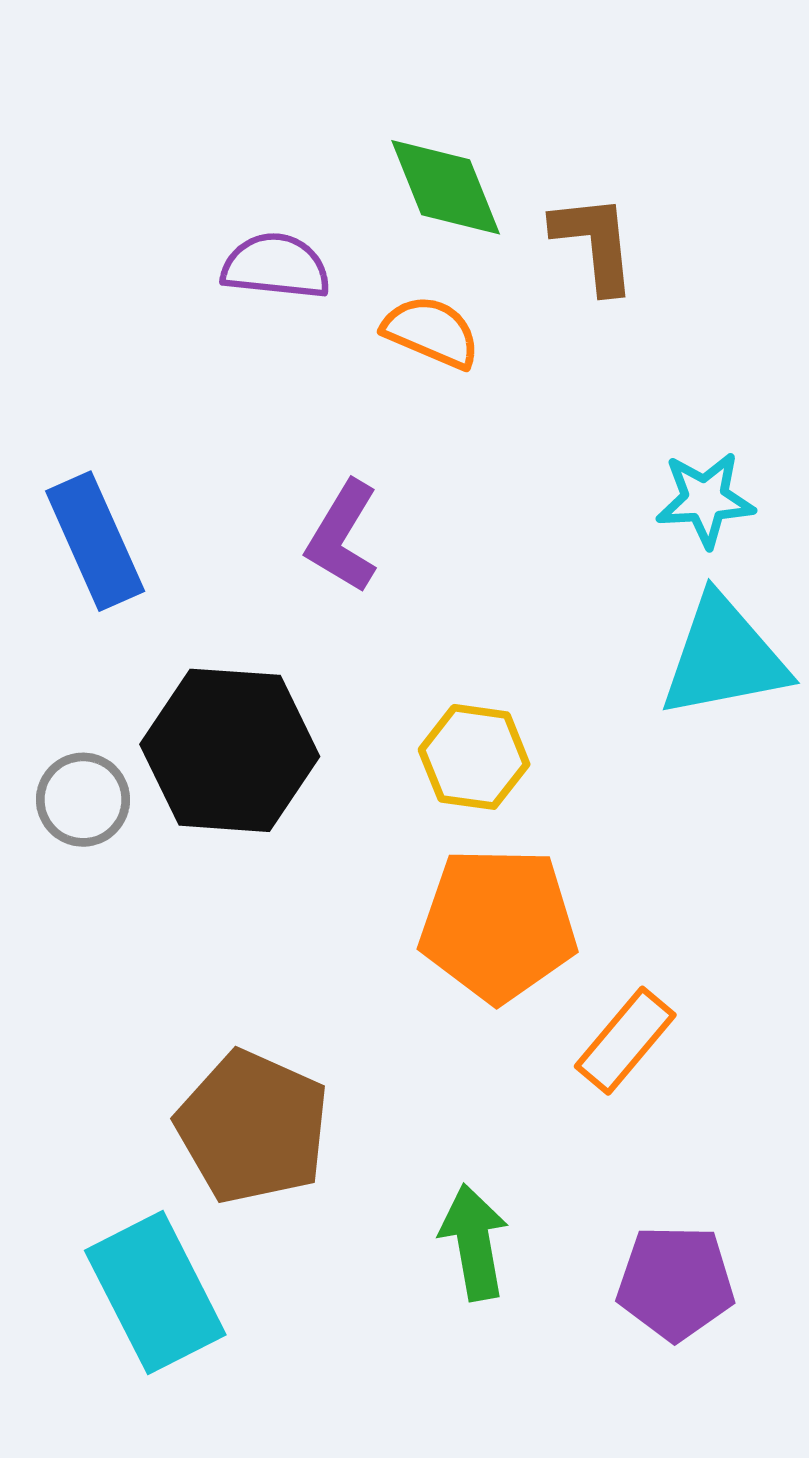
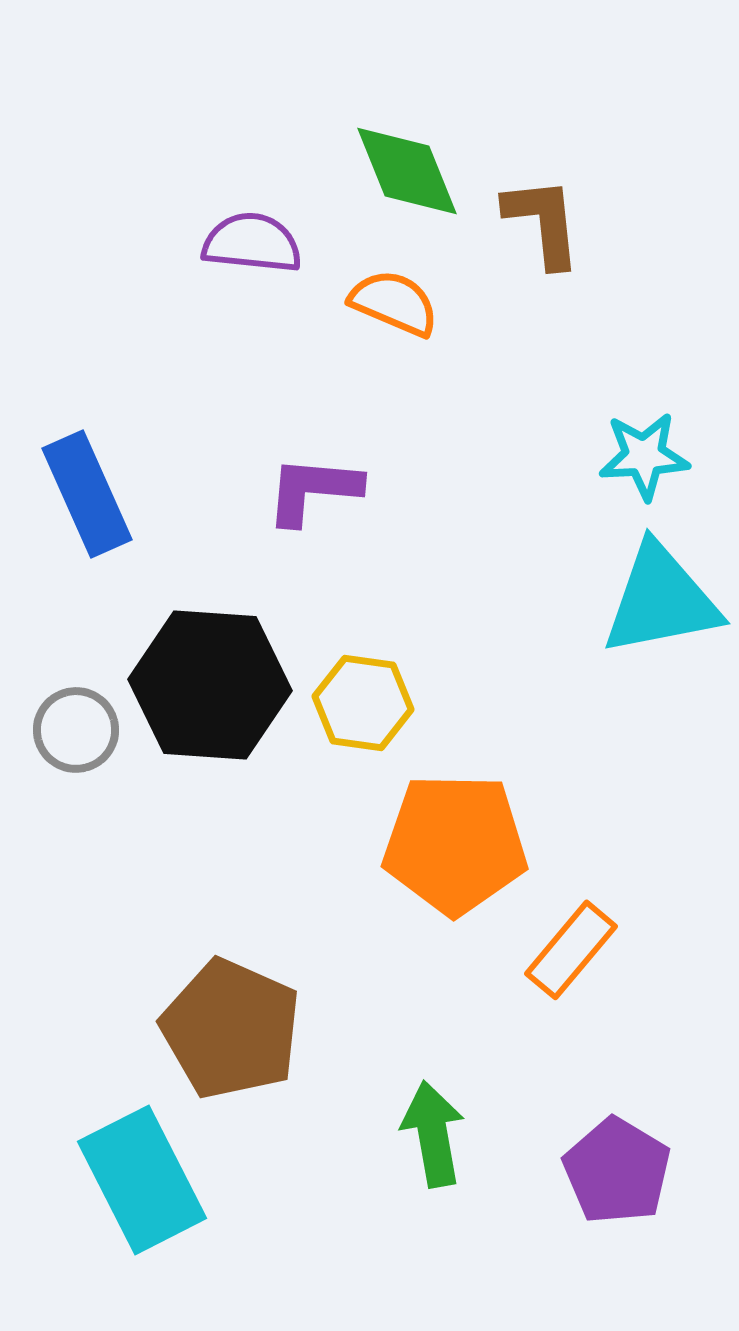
purple L-shape: (343, 537) -> (313, 490), turned 64
yellow hexagon: (474, 757) -> (363, 703), moved
purple pentagon: (676, 1283) -> (617, 1171), turned 30

